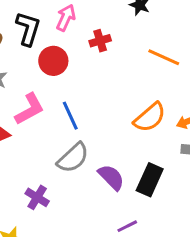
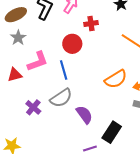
red circle: (53, 61) -> (72, 44), moved
black rectangle: (150, 180) -> (112, 132), moved
purple cross: (37, 197) -> (33, 107), moved

